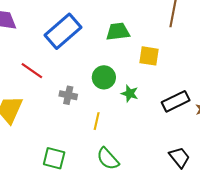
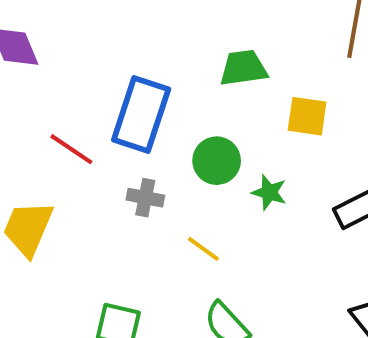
blue rectangle: (63, 31) -> (141, 115), moved, turned -30
yellow line: (97, 121) -> (203, 249), turned -66

